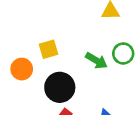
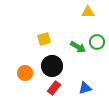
orange circle: (22, 69) -> (25, 73), moved

